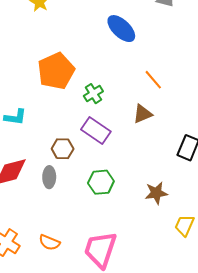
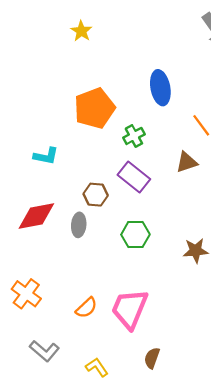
blue ellipse: (121, 29) -> (160, 88), moved, turned 32
orange semicircle: (49, 242) -> (86, 308), moved, turned -70

